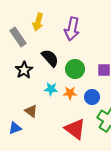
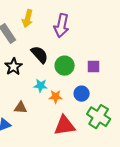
orange star: (70, 93) -> (56, 97), moved
brown triangle: (31, 111) -> (21, 108), turned -32
red triangle: (75, 129) -> (65, 126), turned -45

